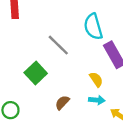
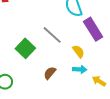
gray line: (58, 45) -> (52, 35), moved

